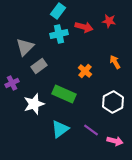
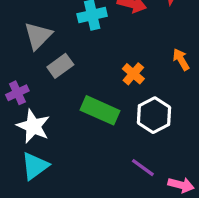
white hexagon: (113, 102) -> (154, 115), moved
white star: (34, 104) -> (33, 126), moved, turned -30
cyan triangle: (60, 129) -> (35, 166), moved

